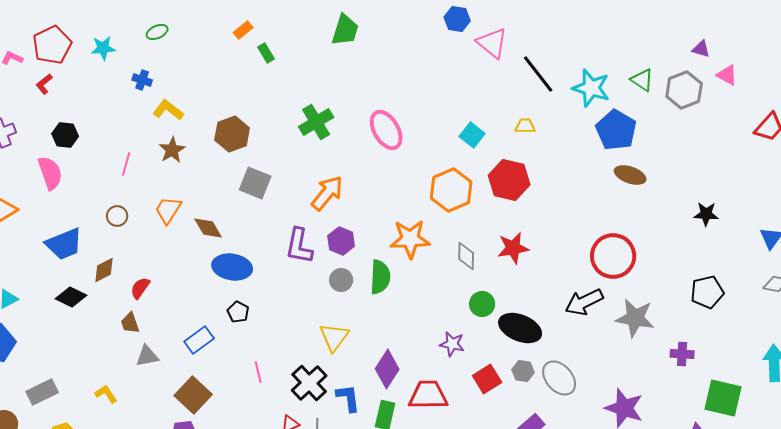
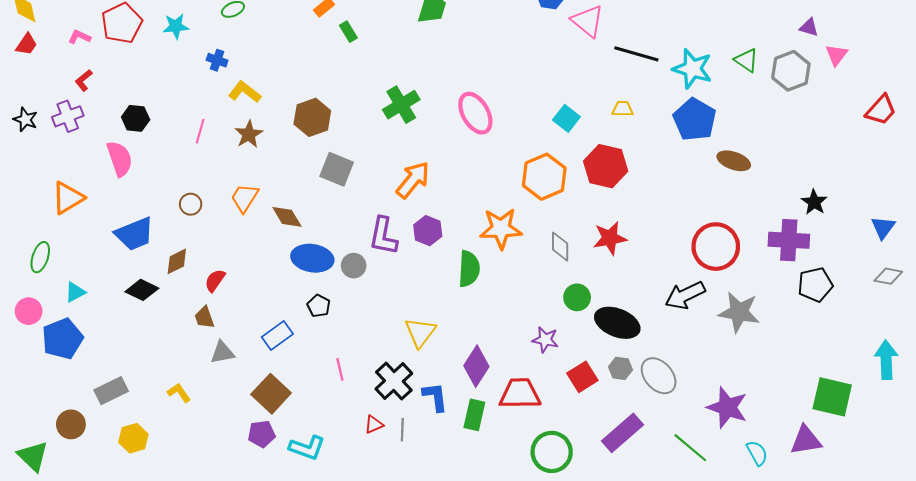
black line: (538, 74) -> (636, 54), turned -36
pink triangle: (727, 75) -> (836, 55), turned 40
red L-shape: (44, 84) -> (84, 80), moved
blue pentagon: (616, 130) -> (695, 119), moved
pink line: (126, 164) -> (200, 131), moved
black star: (706, 214) -> (814, 202), turned 30
gray circle: (341, 280) -> (354, 266), moved
purple cross: (682, 354) -> (789, 240), moved, size x1.6

